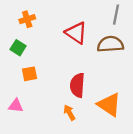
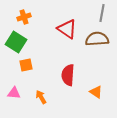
green square: (18, 48) -> (16, 42), size x1.5
orange triangle: (109, 105) -> (96, 92), size x0.6
orange arrow: (69, 113) -> (41, 97), moved

